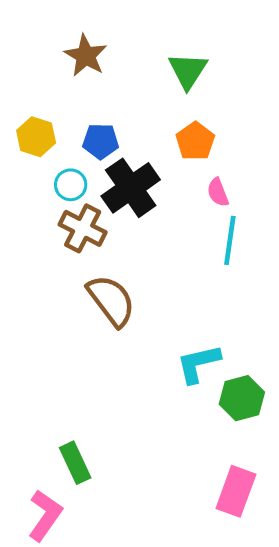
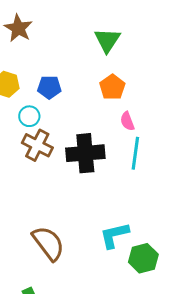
brown star: (86, 56) -> (18, 28), moved
black cross: (131, 188) -> (85, 153), moved, turned 30
brown semicircle: (111, 300) -> (48, 243), moved

